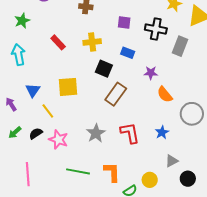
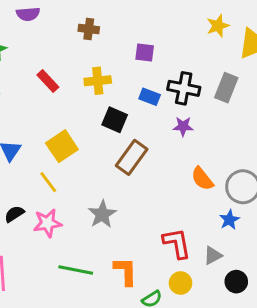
black cross: (156, 29) -> (184, 88), moved
yellow square: (68, 87) -> (62, 146), turned -30
orange semicircle: (165, 94) -> (202, 179), moved
yellow line: (48, 111) -> (48, 182), moved
blue star: (162, 132) -> (229, 220), moved
red L-shape: (130, 133) -> (177, 243), moved
pink star: (58, 140) -> (48, 223), turned -30

